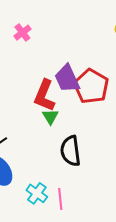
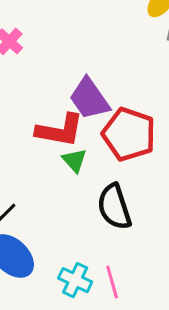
red pentagon: (91, 86) -> (129, 134), moved
red L-shape: (44, 95) -> (60, 130), turned -92

